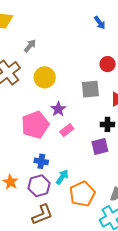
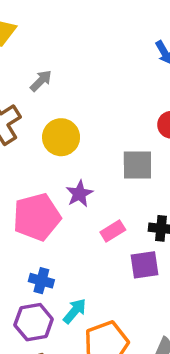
pink rectangle: (67, 130) -> (113, 231), moved

